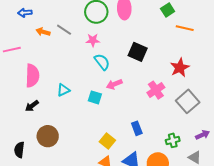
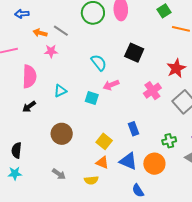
pink star: (93, 40) -> (51, 51), moved
brown circle: (48, 136) -> (62, 134), moved

